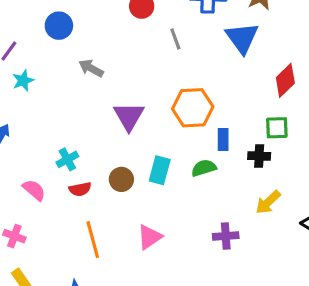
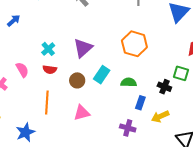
purple triangle: (129, 116) -> (83, 48), moved
blue rectangle: (223, 139) -> (140, 103), moved
cyan cross: (67, 159) -> (48, 49), turned -32
brown circle: (121, 179) -> (77, 80), moved
pink semicircle: (34, 190) -> (22, 70), moved

